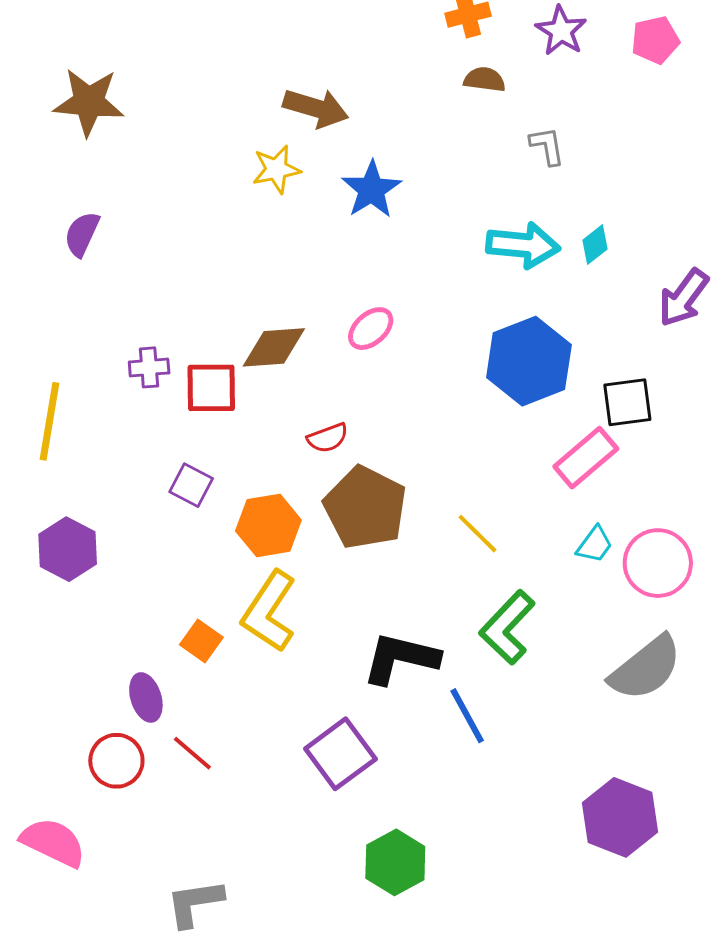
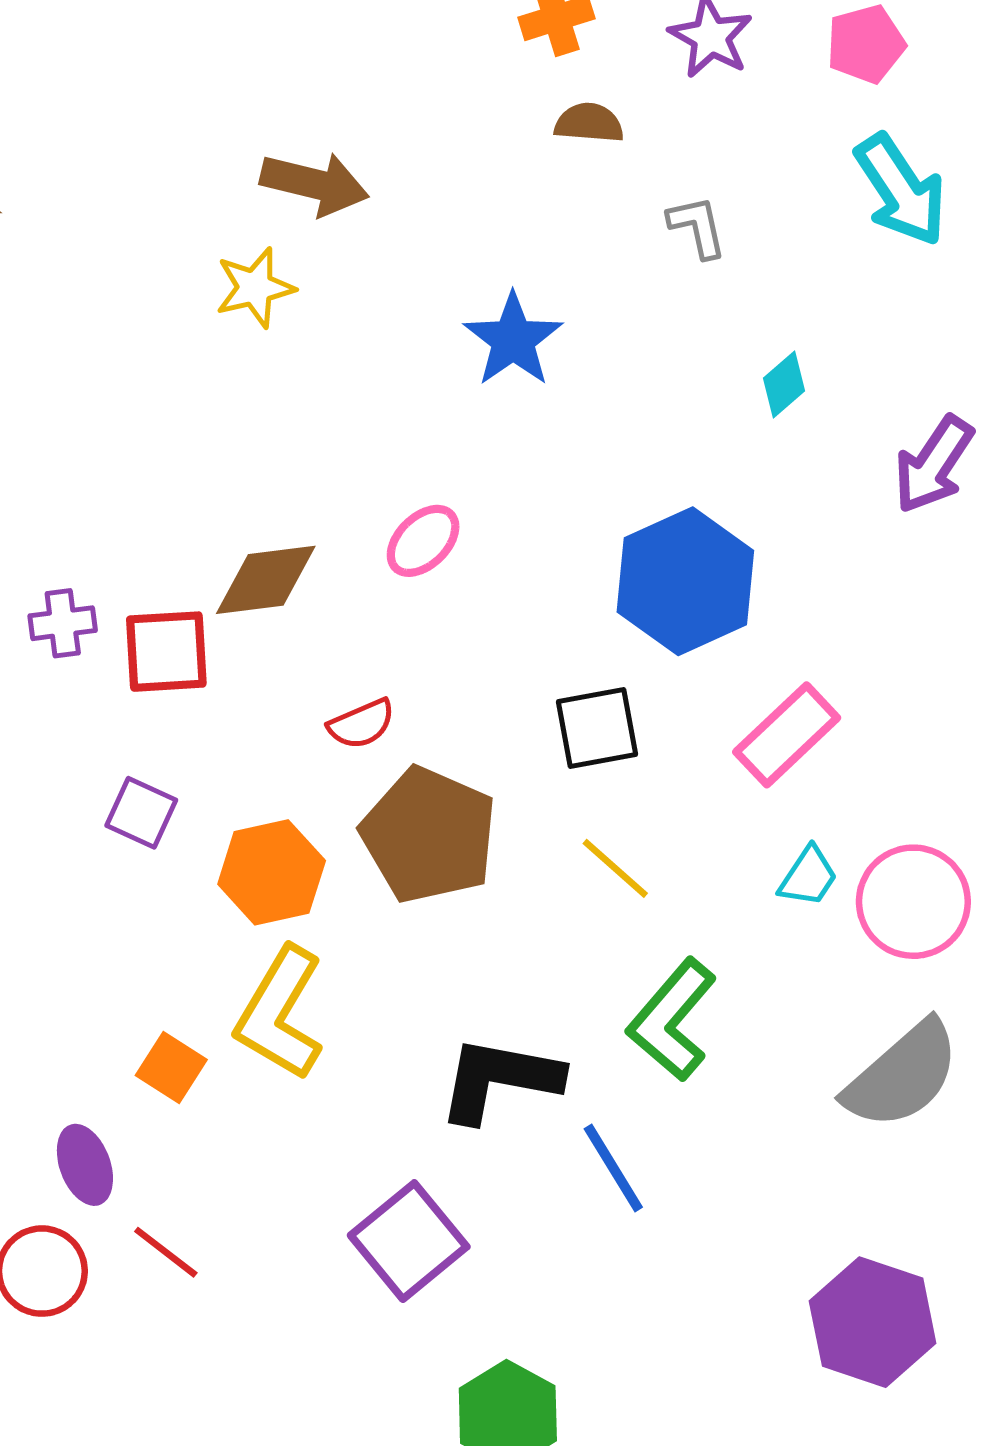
blue star: (371, 190) -> (513, 340), moved
cyan arrow: (523, 245) -> (901, 190), moved, turned 54
black square: (627, 402) -> (597, 728), moved

